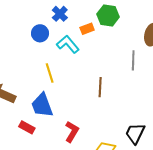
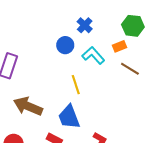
orange rectangle: (87, 29) -> (119, 46), moved
brown line: (100, 87) -> (130, 69), moved, turned -60

